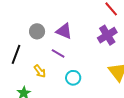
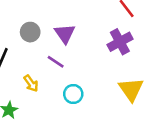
purple triangle: (64, 31) -> (65, 34), turned 30

